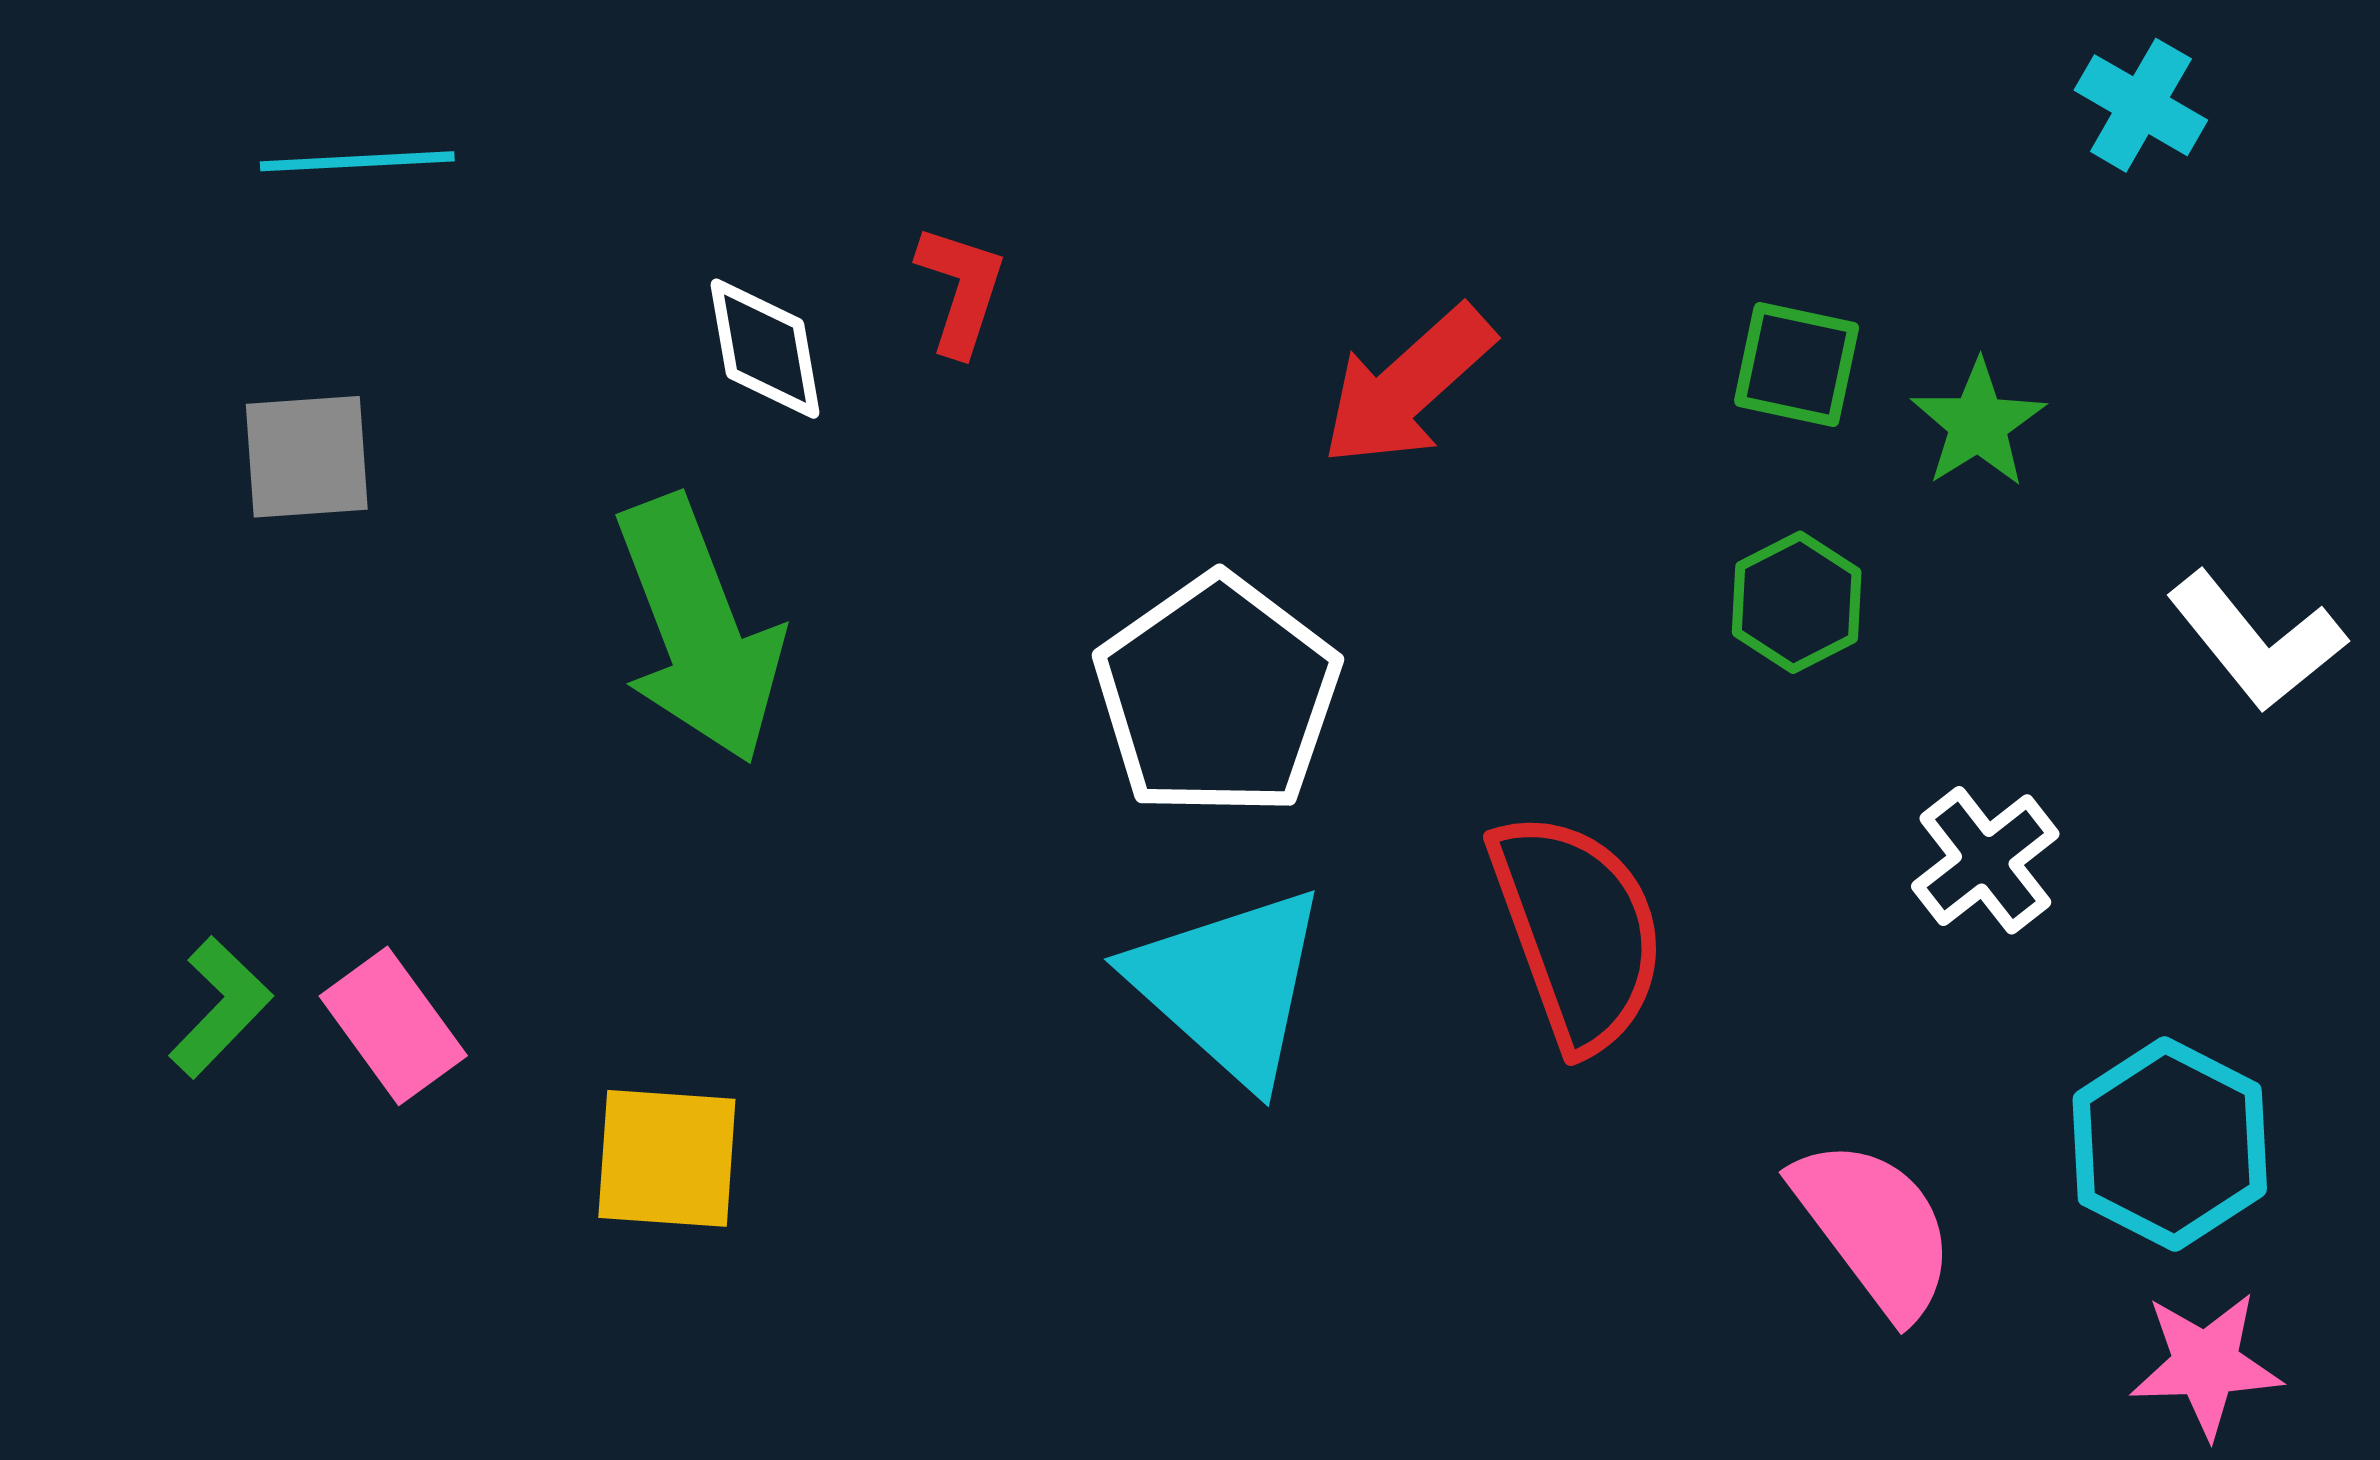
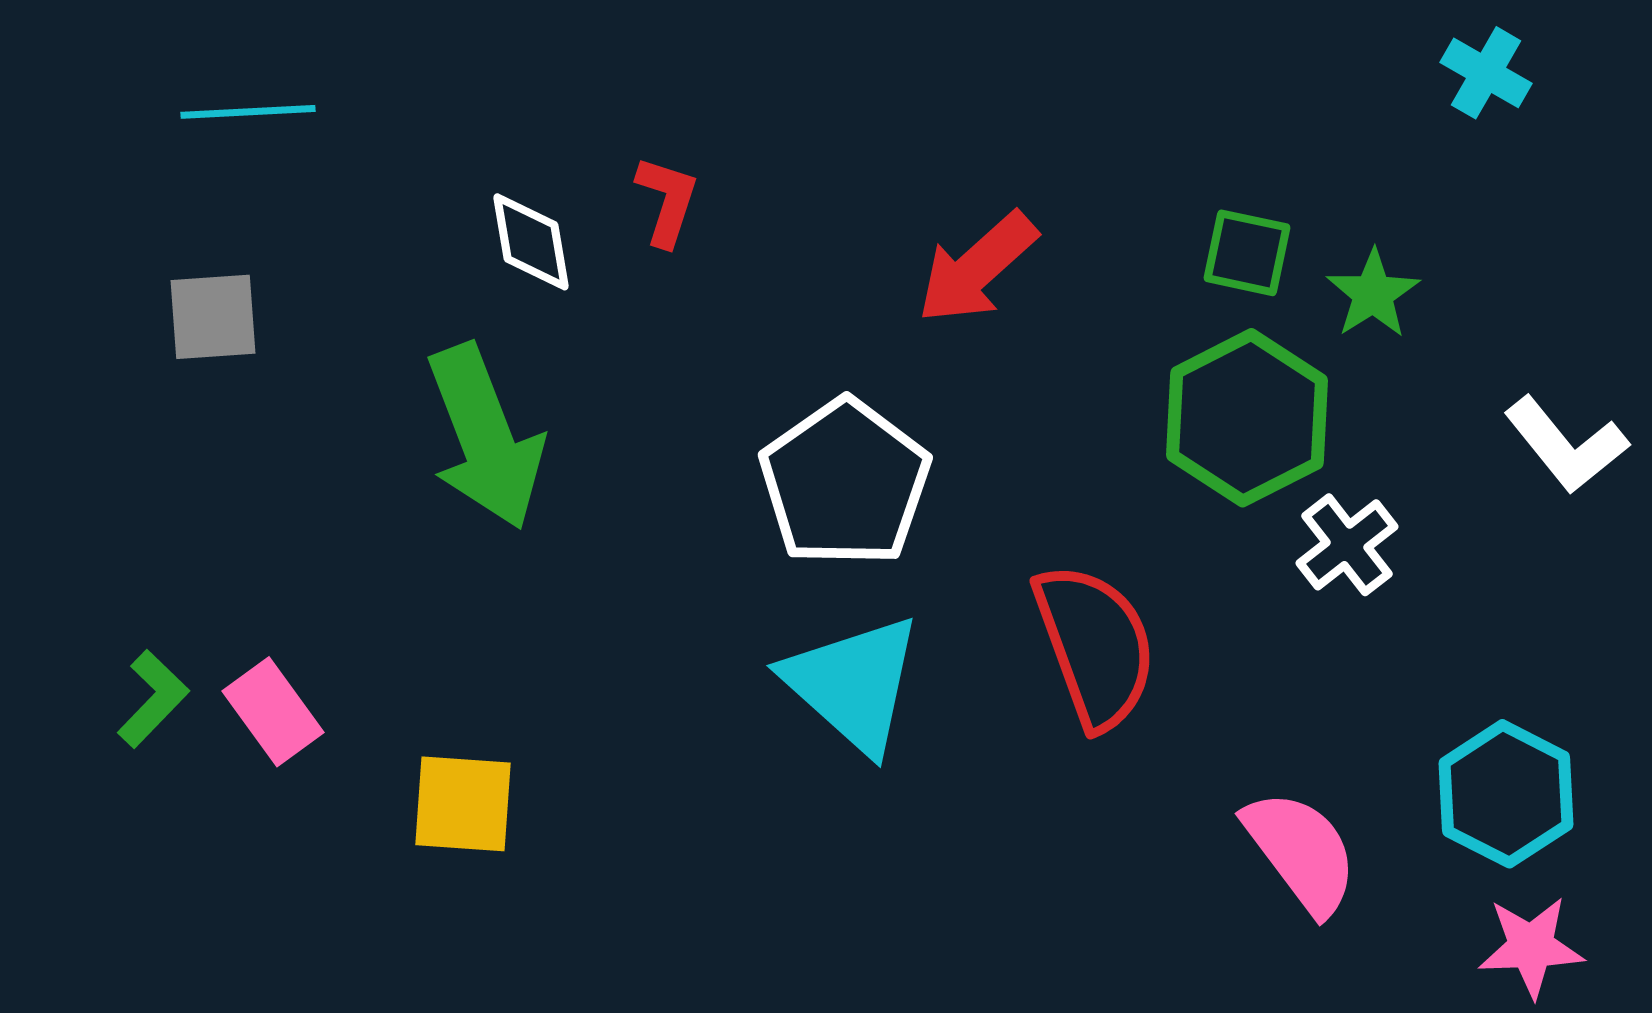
green hexagon: (1797, 602) -> (1247, 418), size x1.8
white cross: (1985, 860) -> (1347, 545), moved

